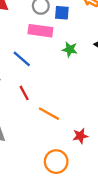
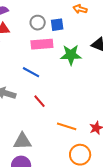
green star: (70, 49) -> (71, 55), size x1.5
orange line: (49, 114) -> (67, 126), moved

